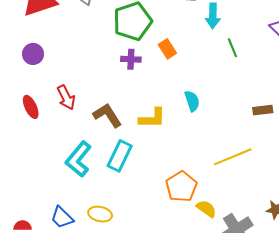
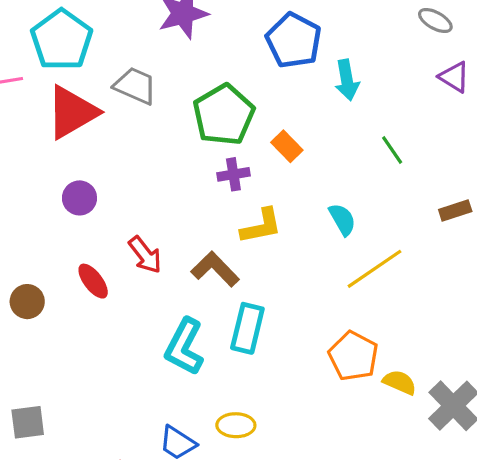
green line: (232, 48) -> (392, 150), moved
yellow L-shape: (152, 118) -> (261, 226), moved
yellow line: (233, 157) -> (375, 269), moved

